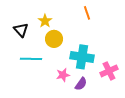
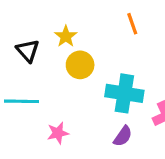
cyan line: (31, 59) -> (21, 101), moved
pink star: (63, 75) -> (58, 133), moved

